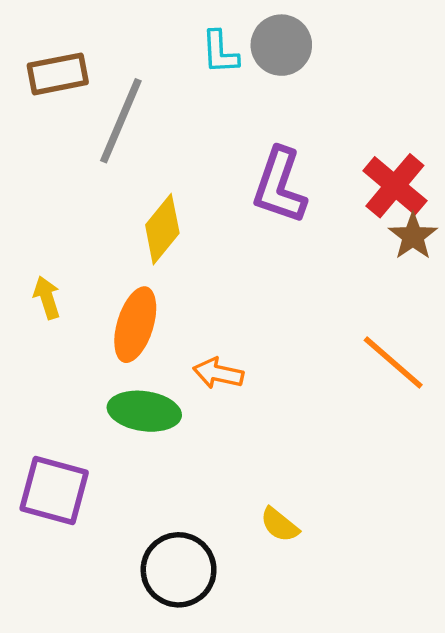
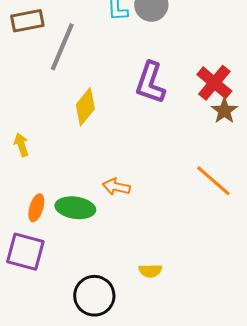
orange ellipse: (135, 325) -> (36, 208), moved, size x0.7
yellow semicircle: (280, 525) -> (150, 271), turned -40

